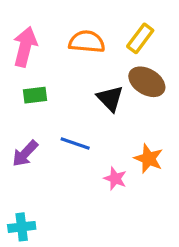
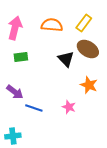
blue line: (75, 144) -> (34, 108), moved
purple arrow: (25, 154) -> (15, 92), turned -96
orange star: (149, 159) -> (89, 85), moved

